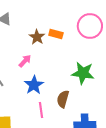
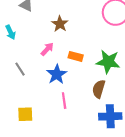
orange rectangle: (56, 34) -> (76, 56), moved
brown semicircle: (63, 99) -> (99, 89), moved

